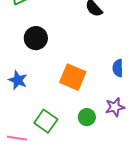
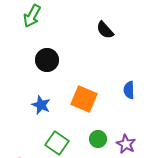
blue star: (18, 80) -> (41, 105), moved
purple star: (115, 107) -> (126, 144), moved, turned -30

